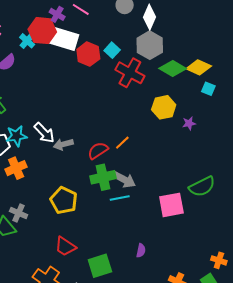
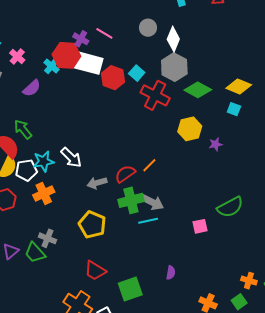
yellow diamond: (199, 67) -> (239, 87), moved
gray arrow: (63, 144) -> (97, 183), moved
pink square: (171, 205) -> (200, 226), size x0.6

